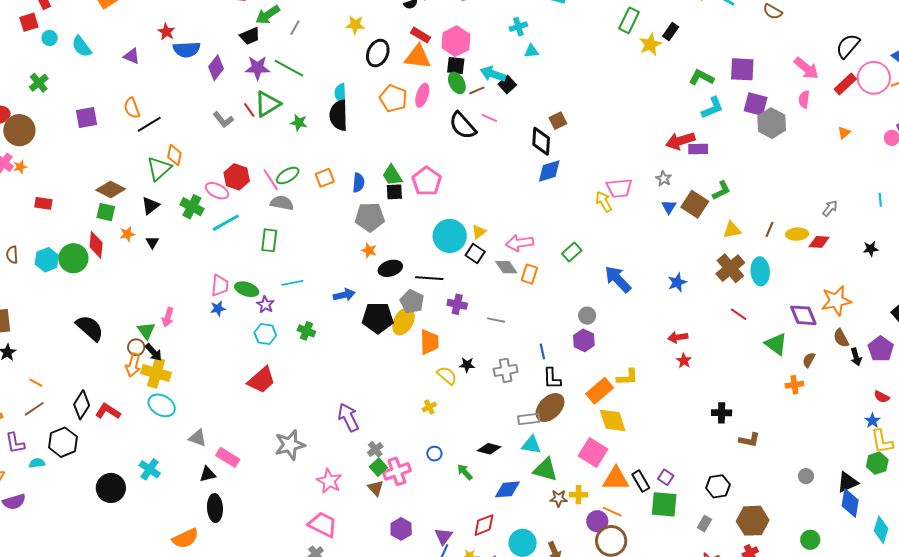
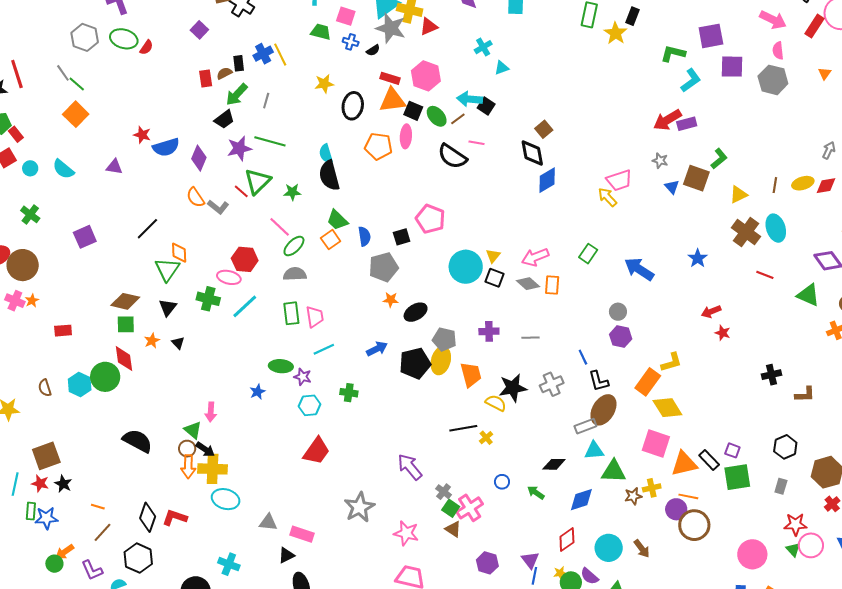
black square: (456, 66) -> (413, 111), moved, turned 30
orange semicircle: (132, 108) -> (195, 197), moved
gray hexagon: (772, 123) -> (773, 80), moved
green trapezoid: (392, 175) -> (337, 220), moved
pink line: (271, 180) -> (280, 227), moved
black line: (429, 278) -> (463, 428), moved
pink trapezoid: (220, 286) -> (315, 317), moved
black star: (467, 365) -> (513, 388), size x1.8

